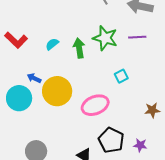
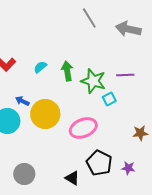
purple line: (137, 37) -> (125, 75), moved
green star: (105, 38) -> (93, 81), moved

